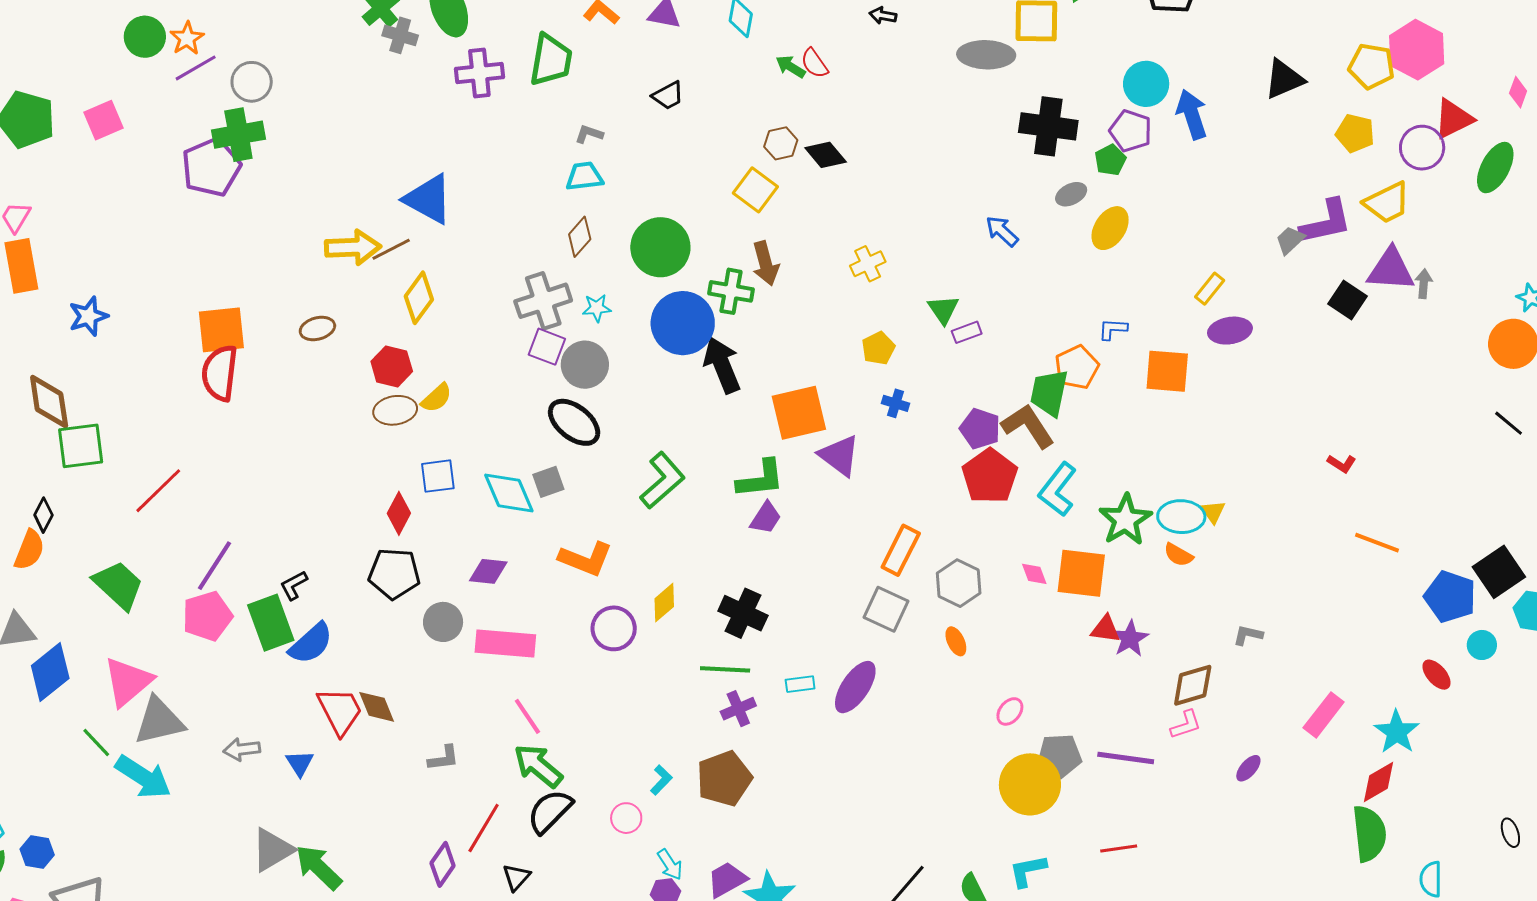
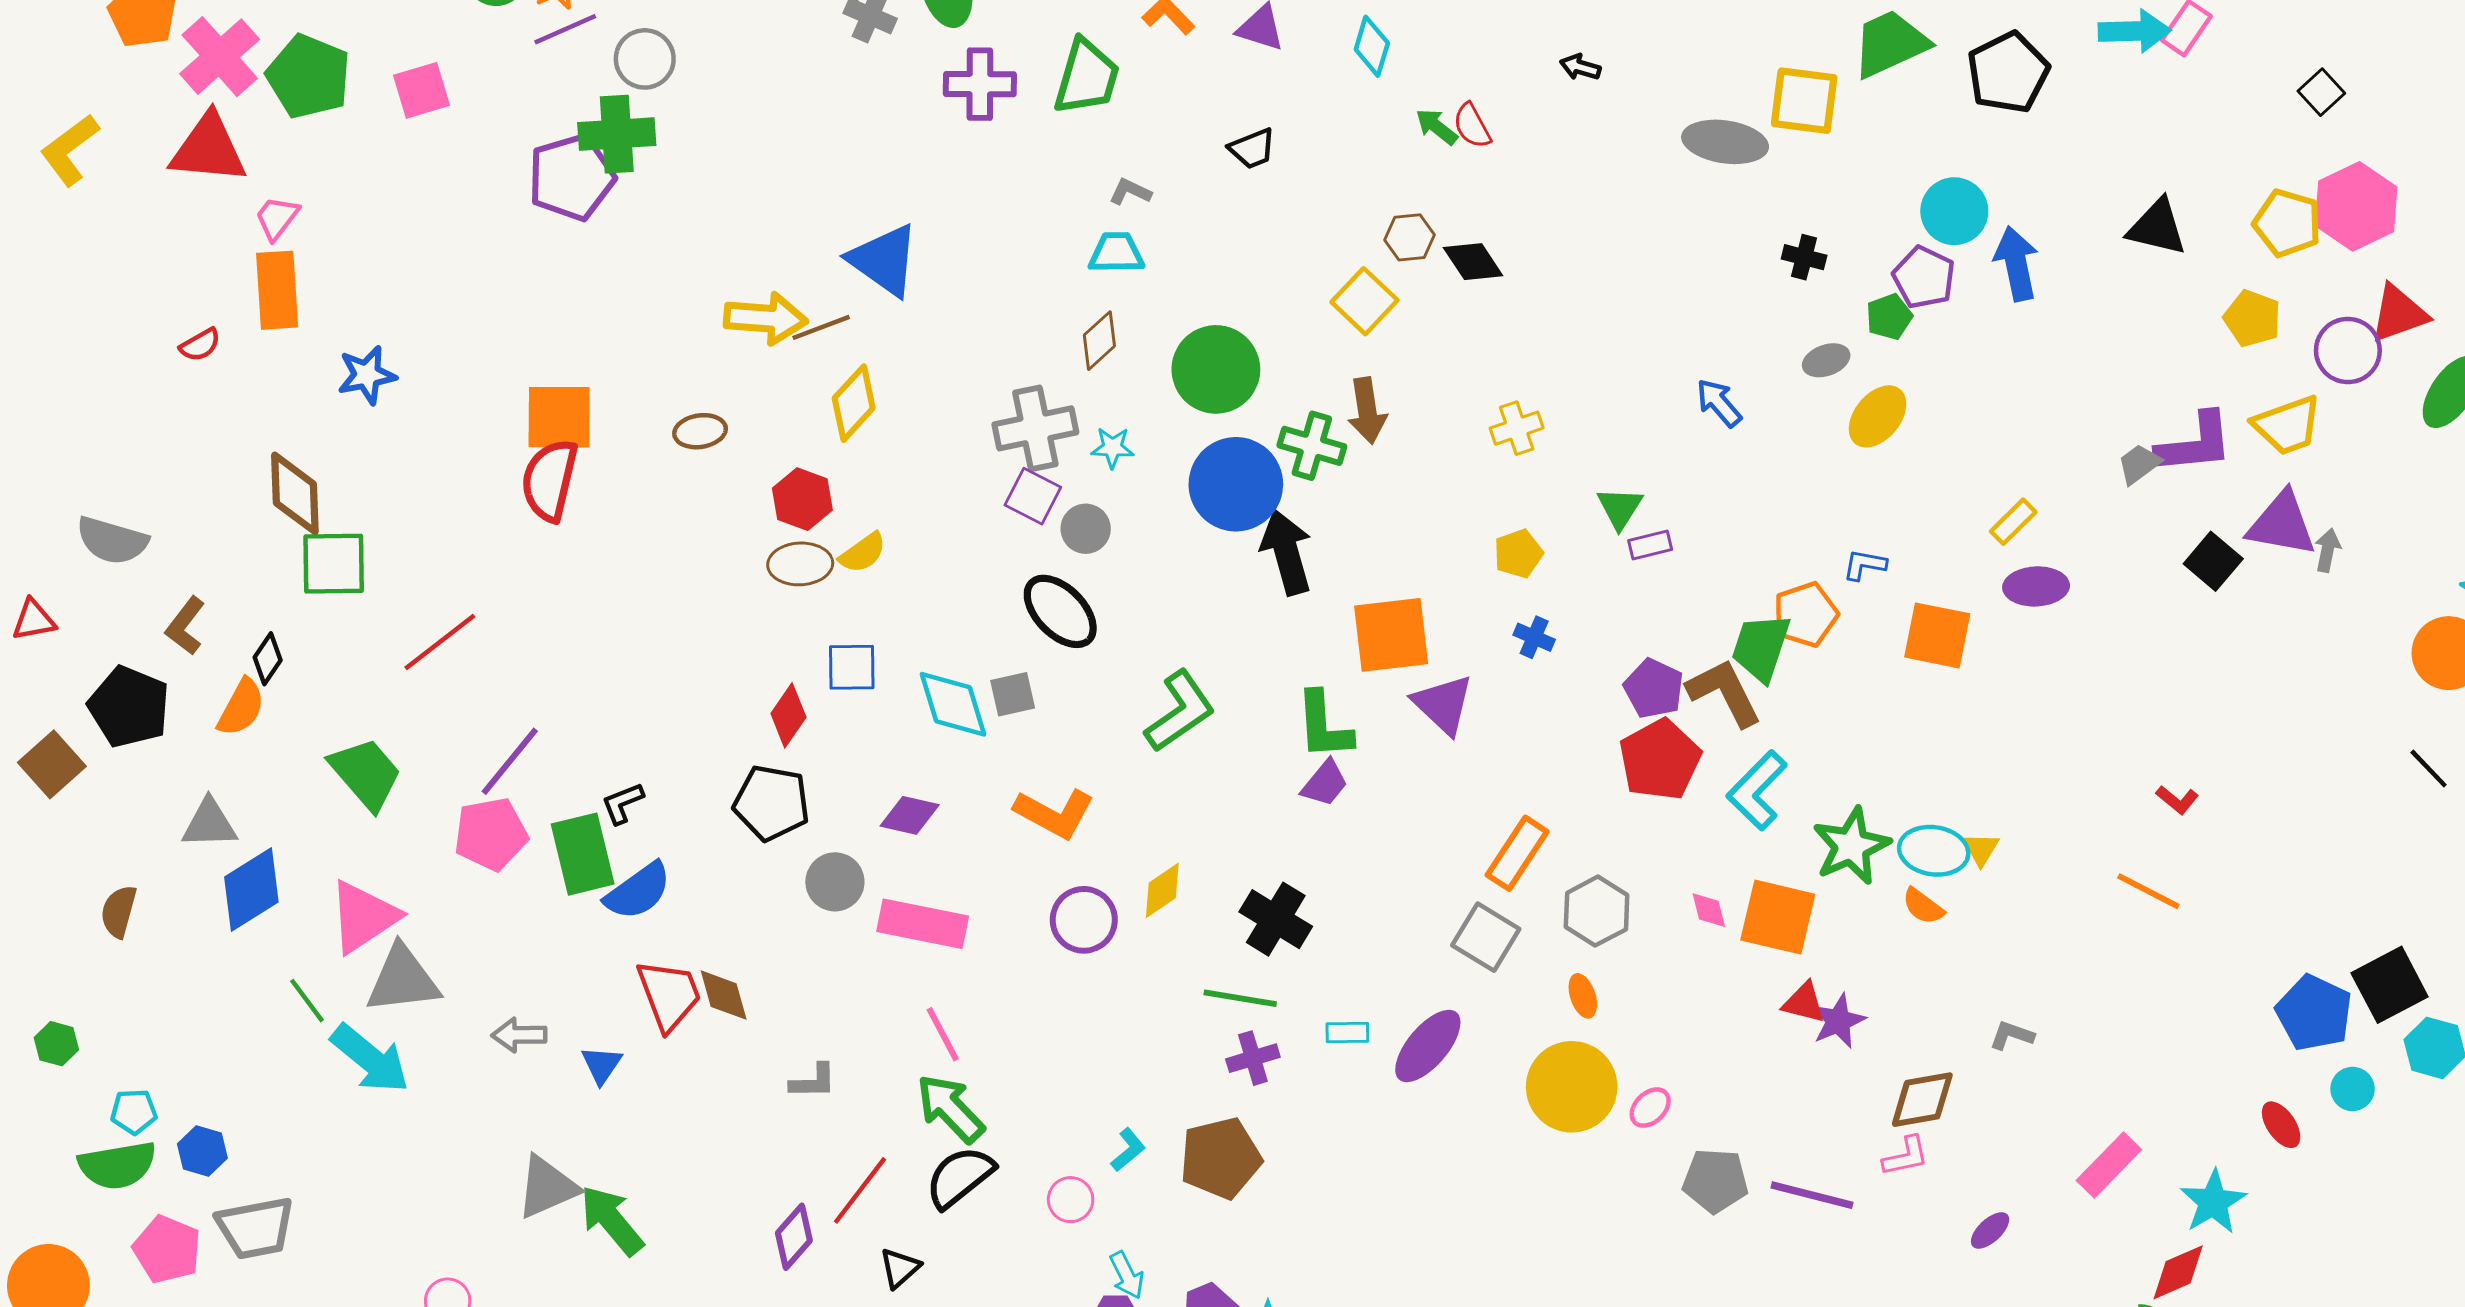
black triangle: (1284, 79) -> (2157, 227), turned 30
black cross: (1048, 126) -> (1804, 257), size x0.5
gray circle: (585, 365) -> (1086, 529), size x0.7
green L-shape: (761, 479) -> (1324, 726), turned 86
orange line: (1377, 543) -> (2148, 891), moved
yellow circle: (1030, 784) -> (1572, 1087), moved

